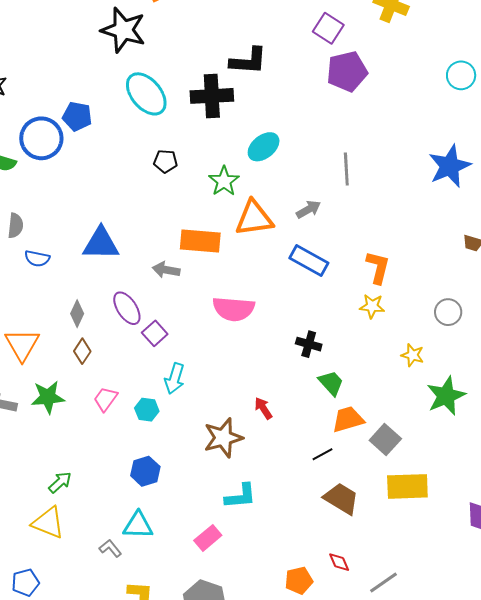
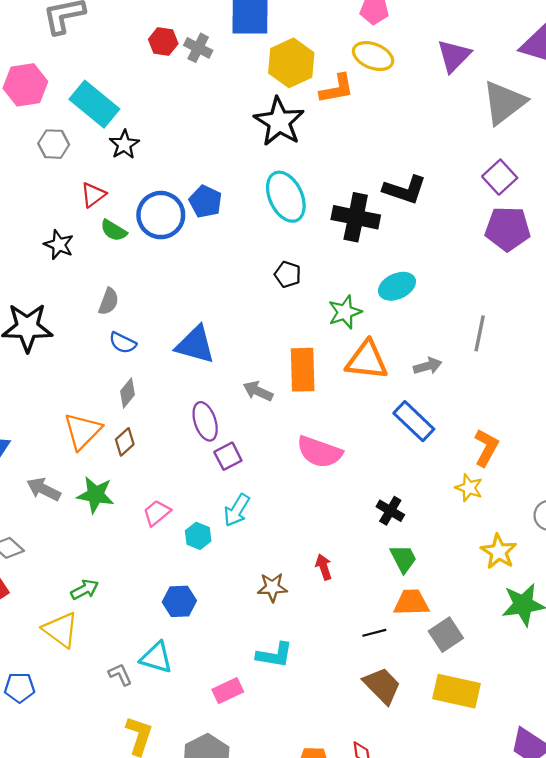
orange rectangle: (200, 241) -> (303, 370), turned 69
gray diamond: (77, 314) -> (127, 393), moved
brown diamond: (82, 351) -> (125, 442), moved
yellow star: (413, 355) -> (499, 552), size x1.4
brown star: (223, 438) -> (272, 587), size x0.7

